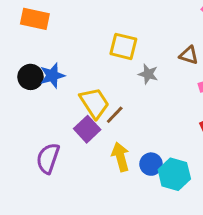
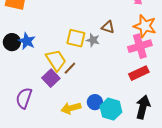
yellow square: (123, 46) -> (76, 38), moved
brown triangle: (189, 55) -> (108, 27), moved
blue star: (52, 76) -> (27, 41), turned -30
yellow arrow: (121, 157) -> (71, 108), moved, turned -90

